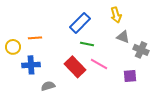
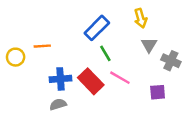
gray triangle: (123, 37) -> (149, 45), turned 40
green line: (87, 44) -> (105, 53), turned 48
blue cross: (31, 65) -> (60, 79), moved

